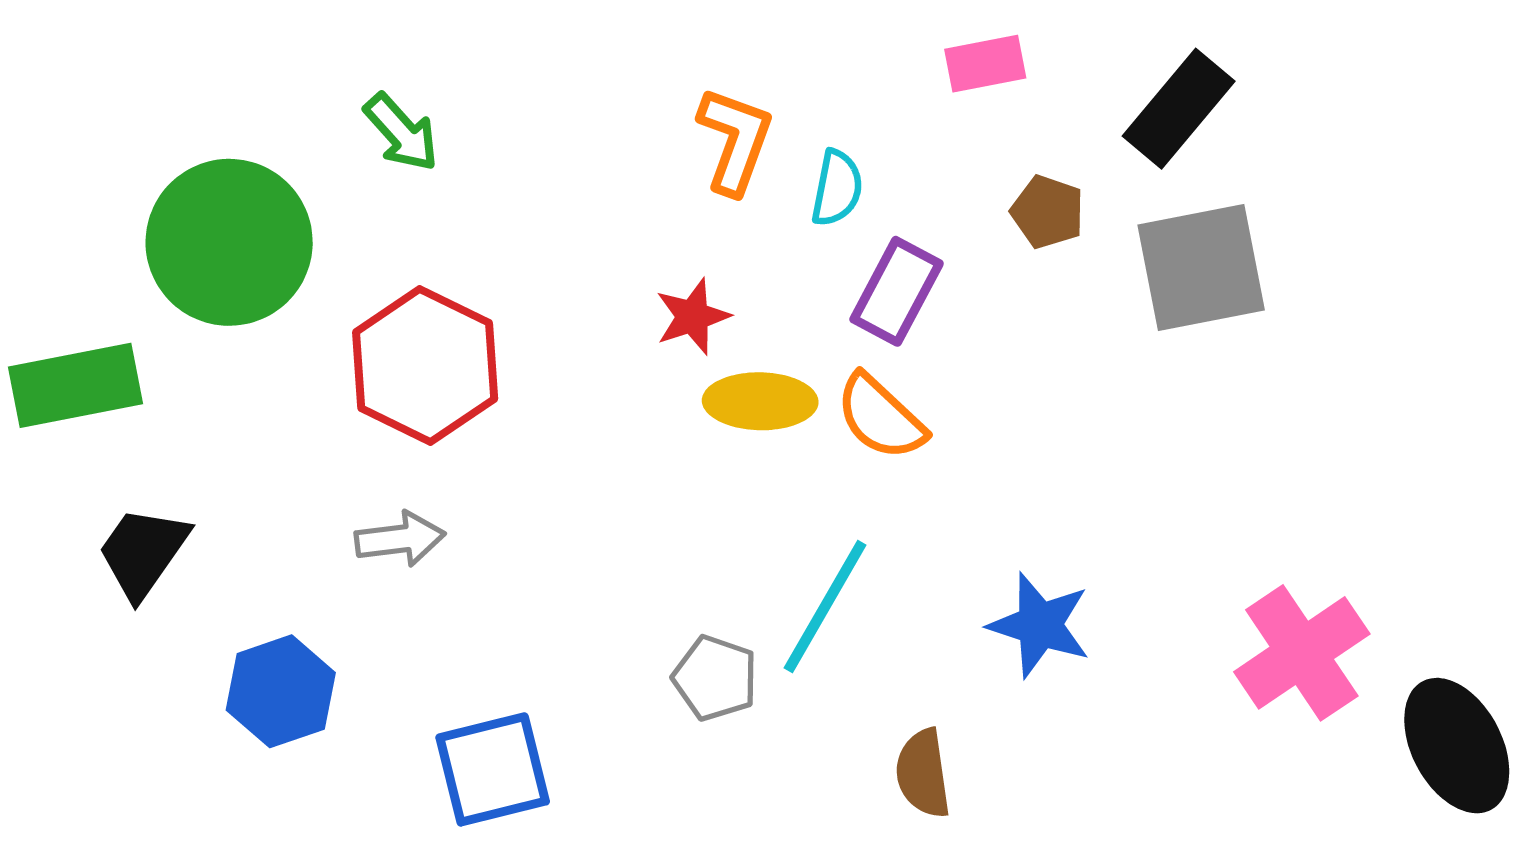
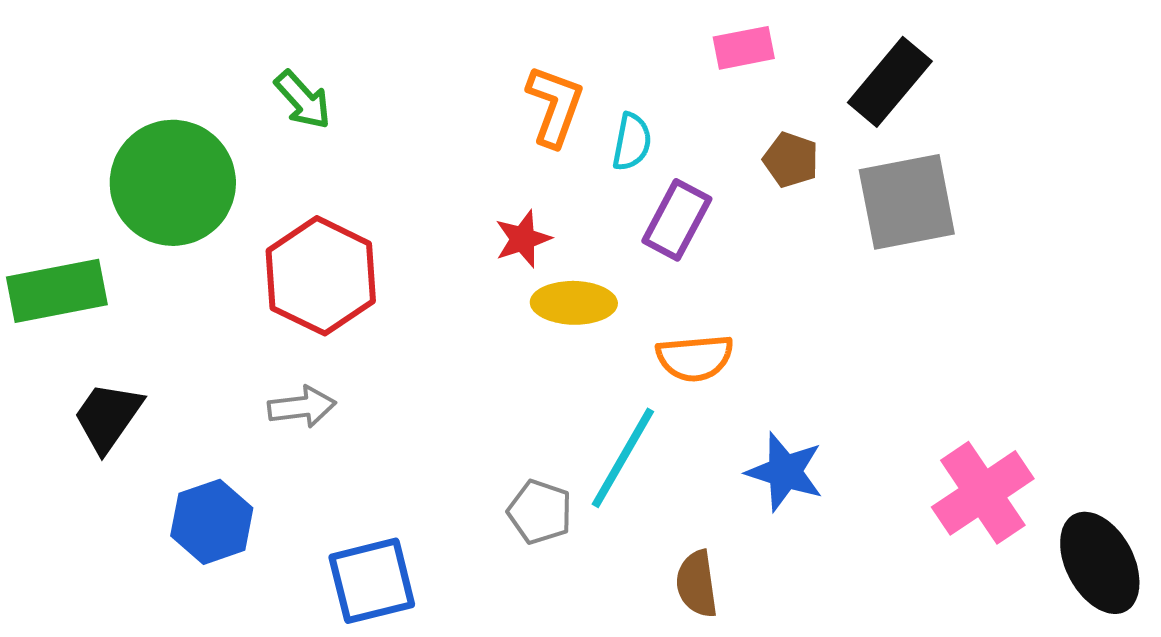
orange semicircle: (881, 417) -> (695, 358), moved, turned -48

